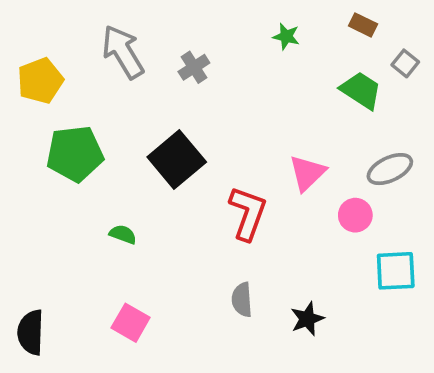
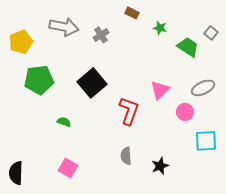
brown rectangle: (363, 25) -> (132, 13), moved
green star: (286, 36) -> (160, 28), moved
gray arrow: (123, 52) -> (64, 27), turned 132

